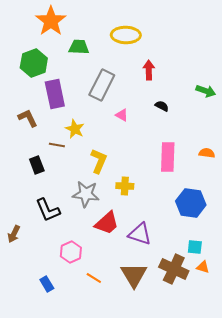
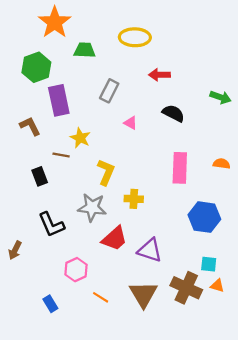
red arrow: (149, 70) -> (159, 75), turned -90
gray rectangle: (102, 85) -> (109, 91), size x0.7
black semicircle: (162, 106) -> (173, 113), size x1.5

